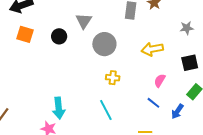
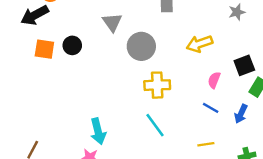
black circle: (59, 36) -> (72, 45), moved
black square: (190, 63) -> (244, 65), moved
yellow cross: (113, 78) -> (157, 85), size x1.5

